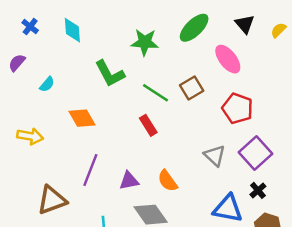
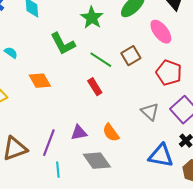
green star: (145, 42) -> (92, 18), turned 30
cyan semicircle: (47, 84) -> (11, 53), turned -96
purple line: (90, 170) -> (49, 143), moved

